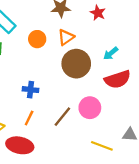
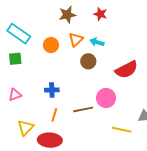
cyan arrow: (111, 53) -> (97, 42), moved, turned 64
brown circle: (76, 64) -> (88, 61), size x0.6
brown line: (62, 117) -> (83, 109), turned 48

